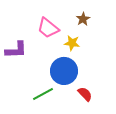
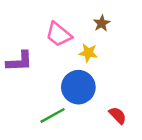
red semicircle: (85, 94) -> (118, 115), moved

